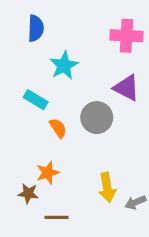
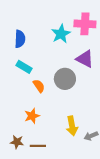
blue semicircle: (36, 28) -> (20, 39), moved
cyan star: (64, 65) -> (61, 34), moved
brown star: (28, 193) -> (17, 142), moved

